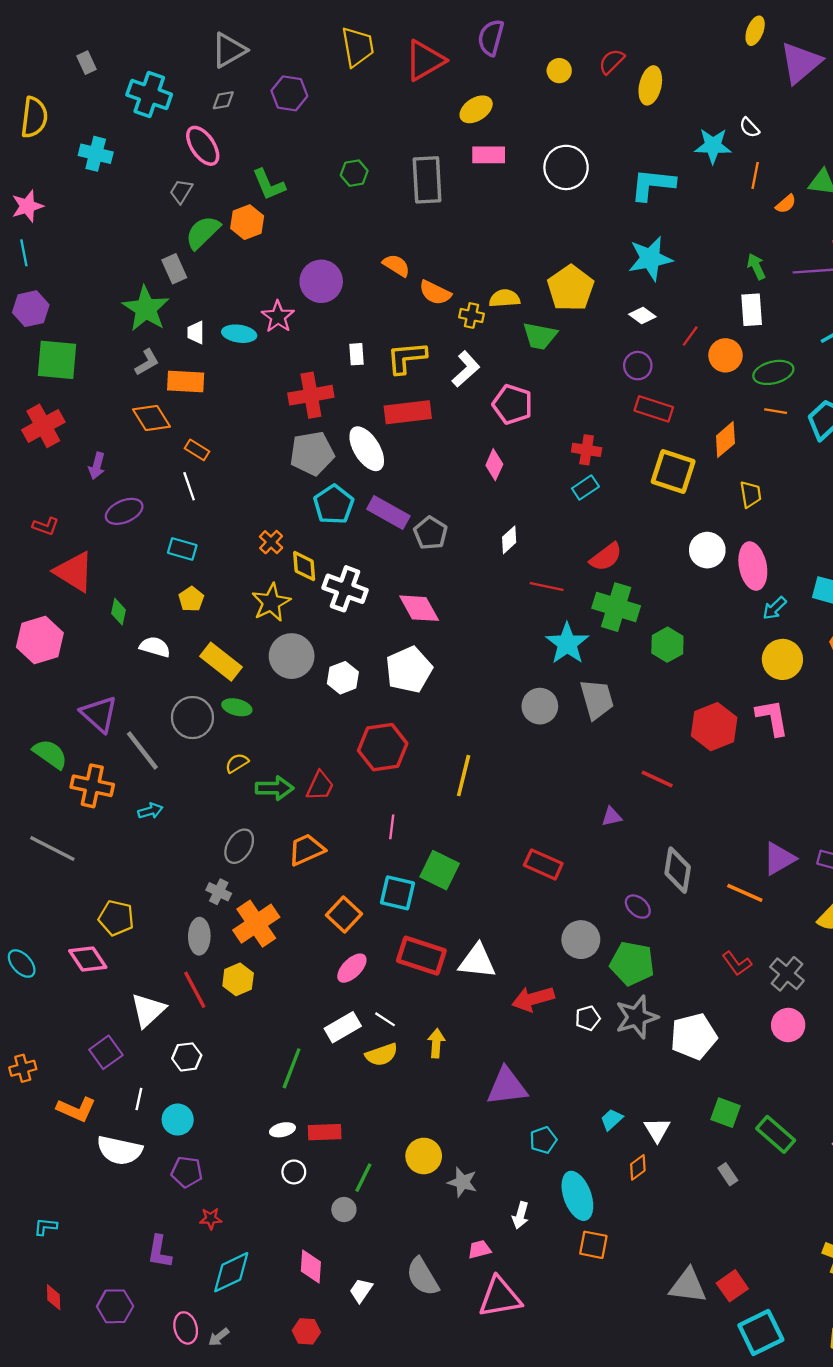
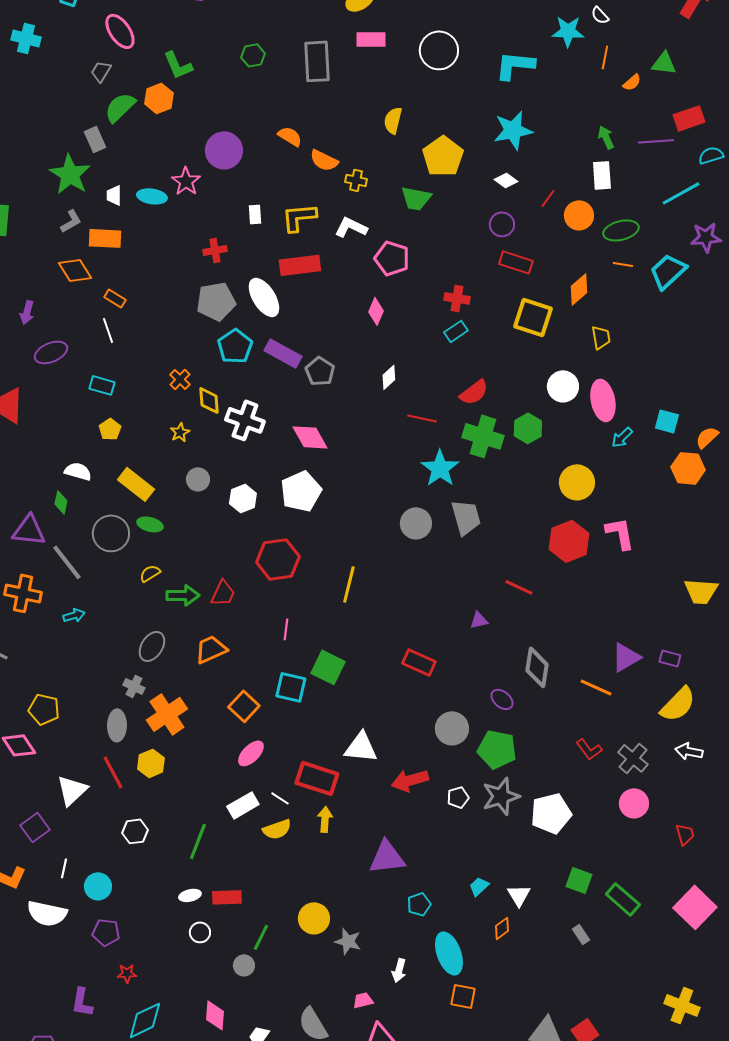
yellow semicircle: (505, 298) -> (393, 120), moved, turned -72
white L-shape: (466, 369) -> (351, 227), turned -112
red cross: (311, 395) -> (215, 250), size x0.6
yellow star: (271, 602) -> (180, 432), size x0.6
green diamond: (118, 612) -> (61, 502), moved
green hexagon: (667, 645) -> (528, 428), moved
gray circle: (292, 656) -> (198, 479), size x0.6
yellow circle: (782, 659) -> (577, 482), moved
purple triangle: (99, 714) -> (29, 530), turned -36
red rectangle: (421, 956) -> (317, 778), moved
white hexagon: (187, 1057) -> (135, 831), moved

